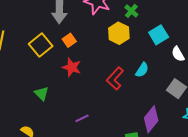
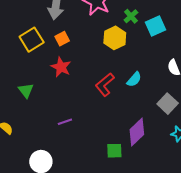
cyan square: (159, 35) -> (156, 26), moved

